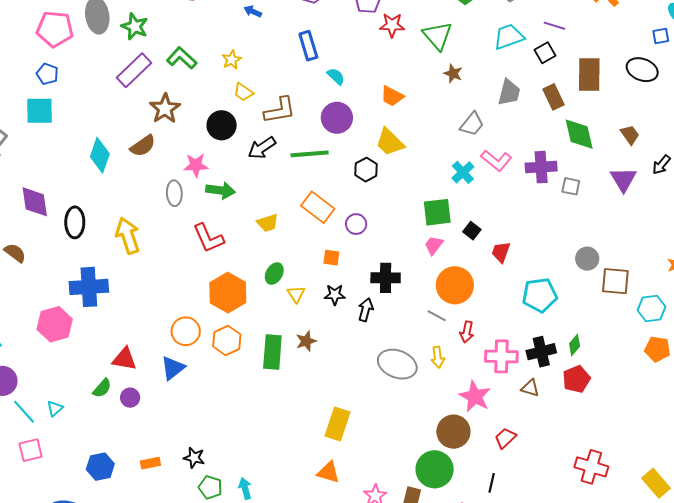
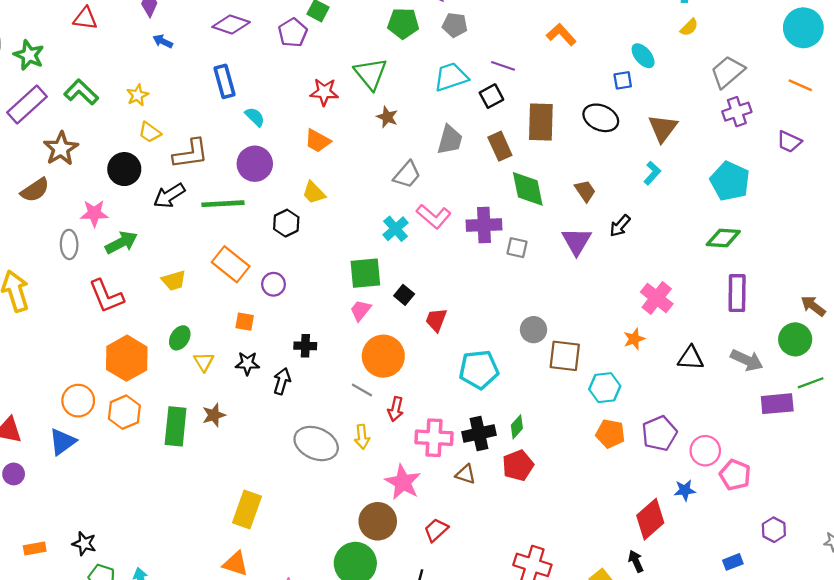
red star: (392, 25) -> (324, 92), moved
yellow trapezoid: (390, 142) -> (314, 193), size x0.7
green arrow: (220, 190) -> (121, 243), turned -36
black cross: (386, 278) -> (305, 346), size x0.7

